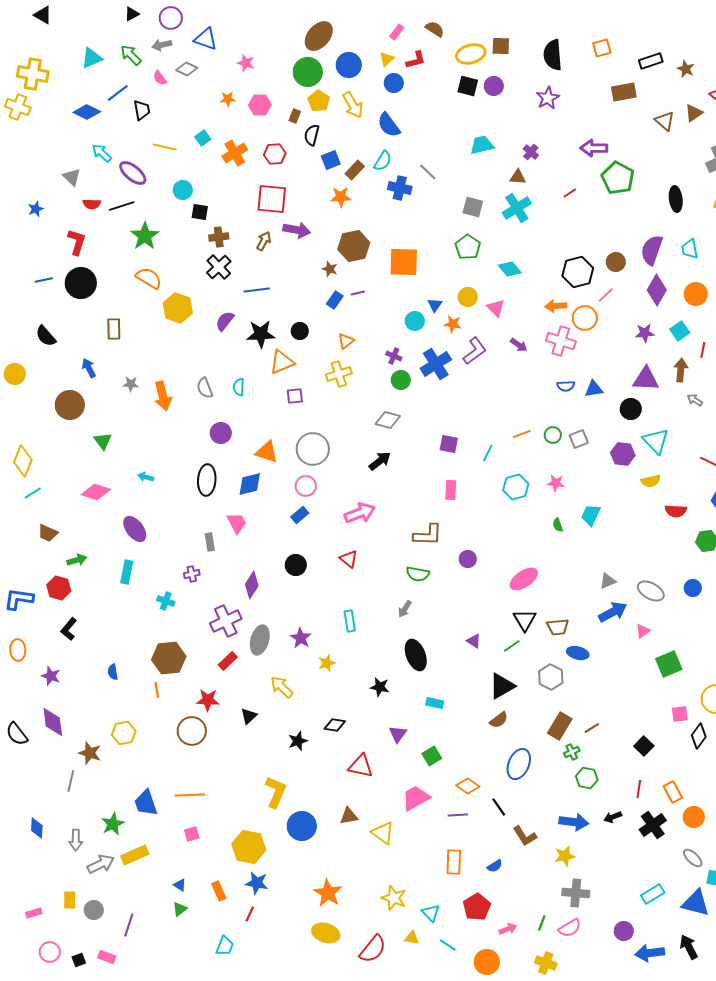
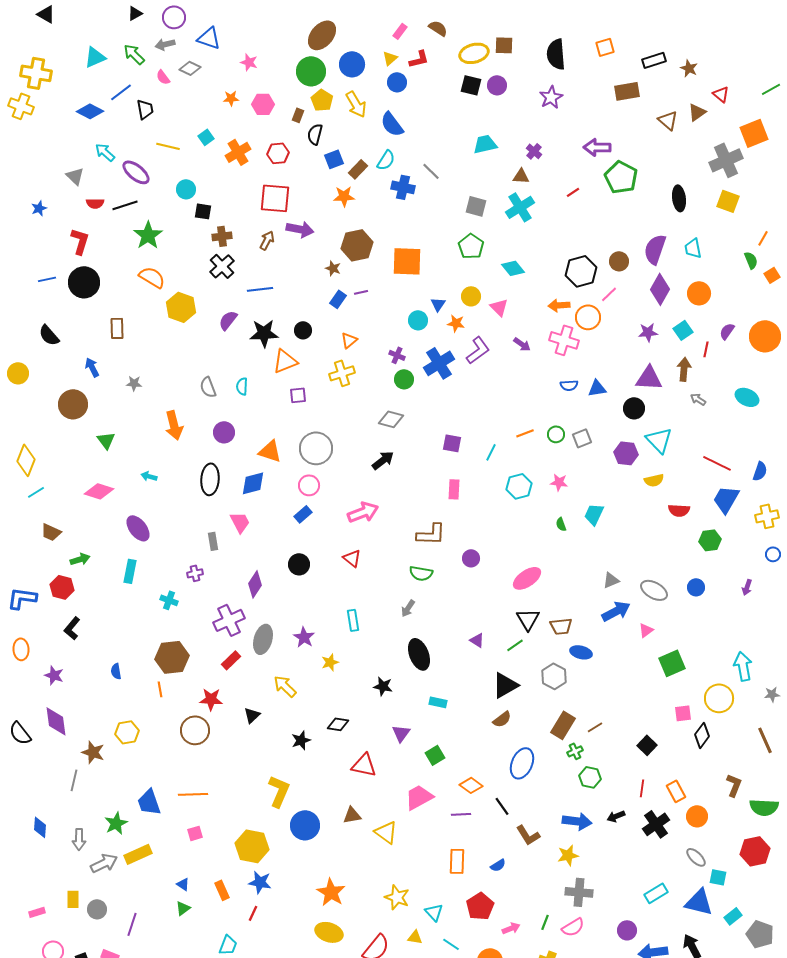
orange arrow: (163, 396) -> (174, 425), moved

